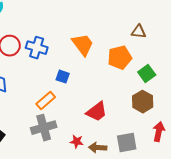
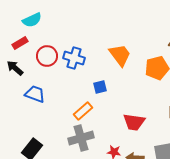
blue square: (63, 77) -> (100, 87), turned -32
red trapezoid: (97, 112) -> (134, 122), turned 45

